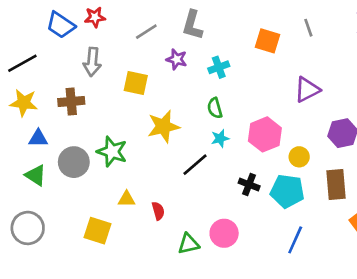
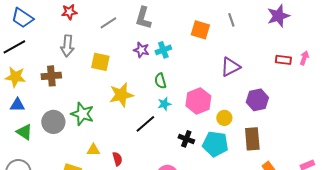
blue trapezoid: (61, 25) -> (22, 18), moved
purple star: (177, 59) -> (141, 50), moved
blue triangle: (38, 138) -> (17, 105), moved

